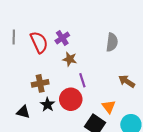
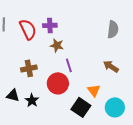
purple cross: (62, 38) -> (50, 25), turned 32
gray semicircle: (112, 42) -> (113, 29), moved
black star: (48, 105) -> (32, 100), moved

